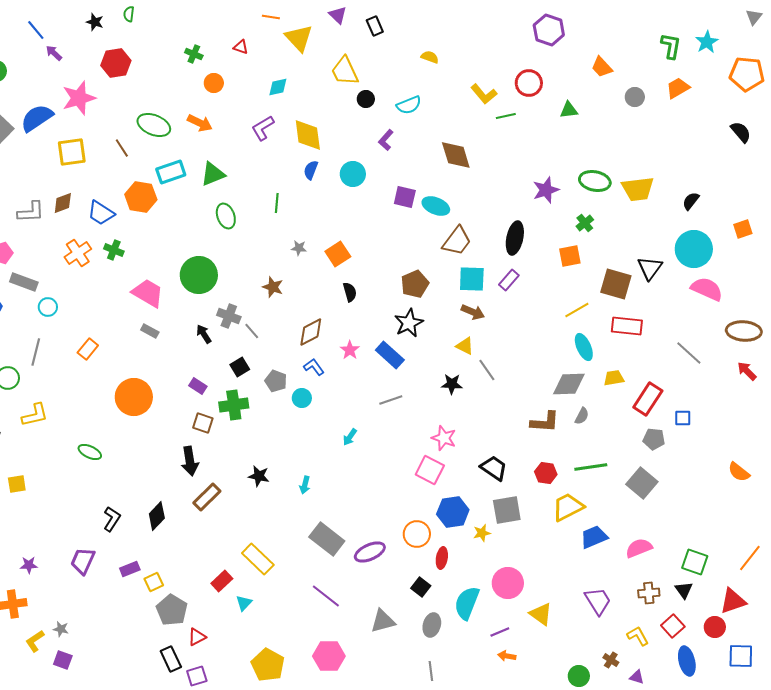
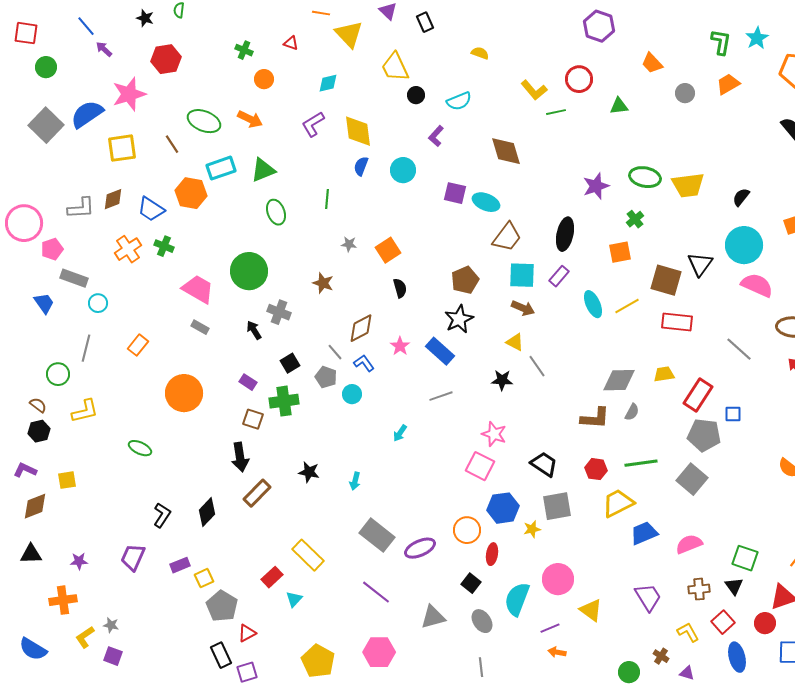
gray line: (252, 331) -> (335, 352), moved
cyan ellipse: (584, 347) -> (593, 304), moved
gray pentagon: (654, 439) -> (704, 435), size x1.5
gray ellipse: (432, 625) -> (482, 621), turned -50

